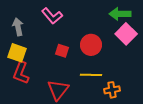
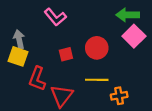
gray arrow: (18, 27) -> (19, 39), moved
red square: (62, 51) -> (66, 54), turned -32
red L-shape: (21, 73) -> (37, 79), moved

